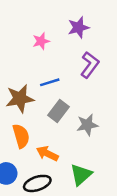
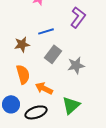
brown star: (20, 99) -> (22, 44), size x0.7

